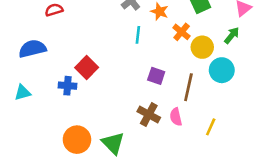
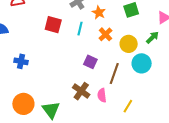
orange cross: (182, 32) -> (105, 34), moved
red square: (87, 67) -> (53, 25), moved, turned -36

